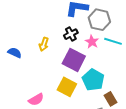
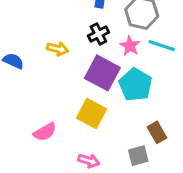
yellow arrow: (44, 44) -> (58, 49), turned -96
cyan pentagon: (93, 80) -> (135, 85), moved

